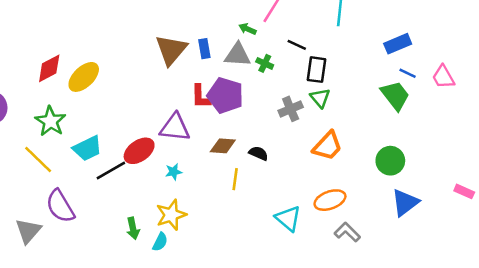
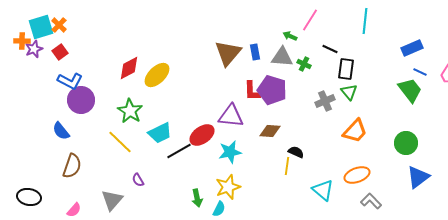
black semicircle: (259, 153) -> (296, 152), moved
cyan star: (174, 172) -> (230, 152), size x1.6
yellow line: (235, 179) -> (287, 166), moved
purple semicircle: (60, 206) -> (138, 180), size x0.5

